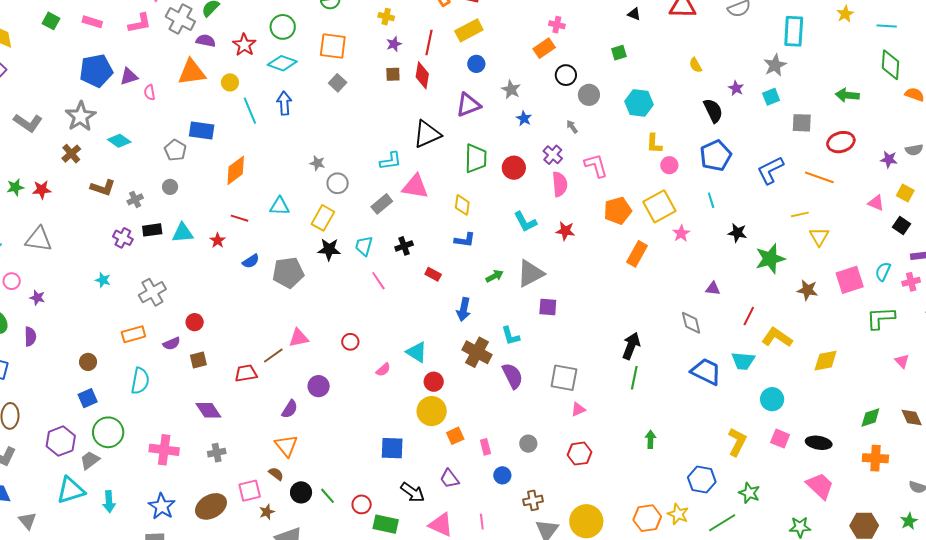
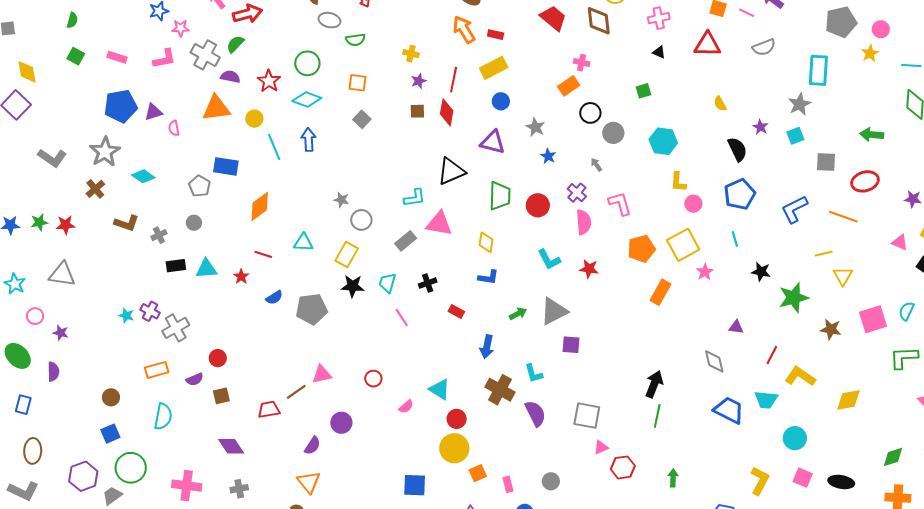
orange square: (333, 46) -> (357, 83), size x0.7
purple triangle: (468, 105) -> (493, 142), turned 36
purple cross: (123, 238) -> (150, 311), moved
red hexagon: (580, 454) -> (623, 467), moved

